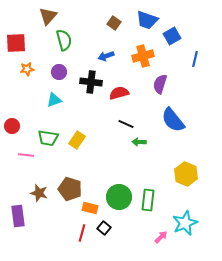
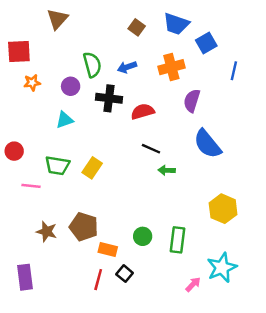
green semicircle: (64, 40) -> (92, 65), moved
green circle: (119, 197) -> (143, 236), size x0.6
purple rectangle: (18, 216) -> (25, 277), moved

